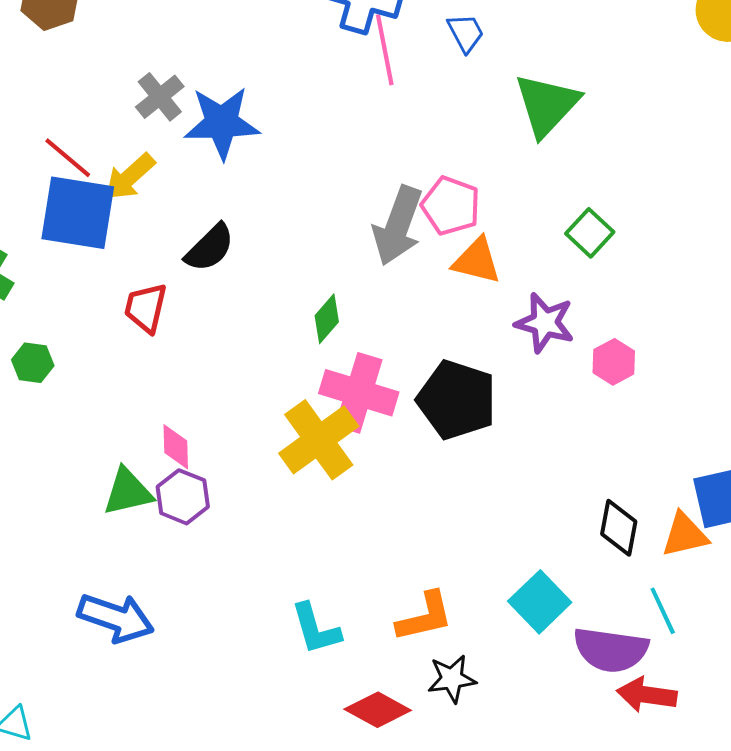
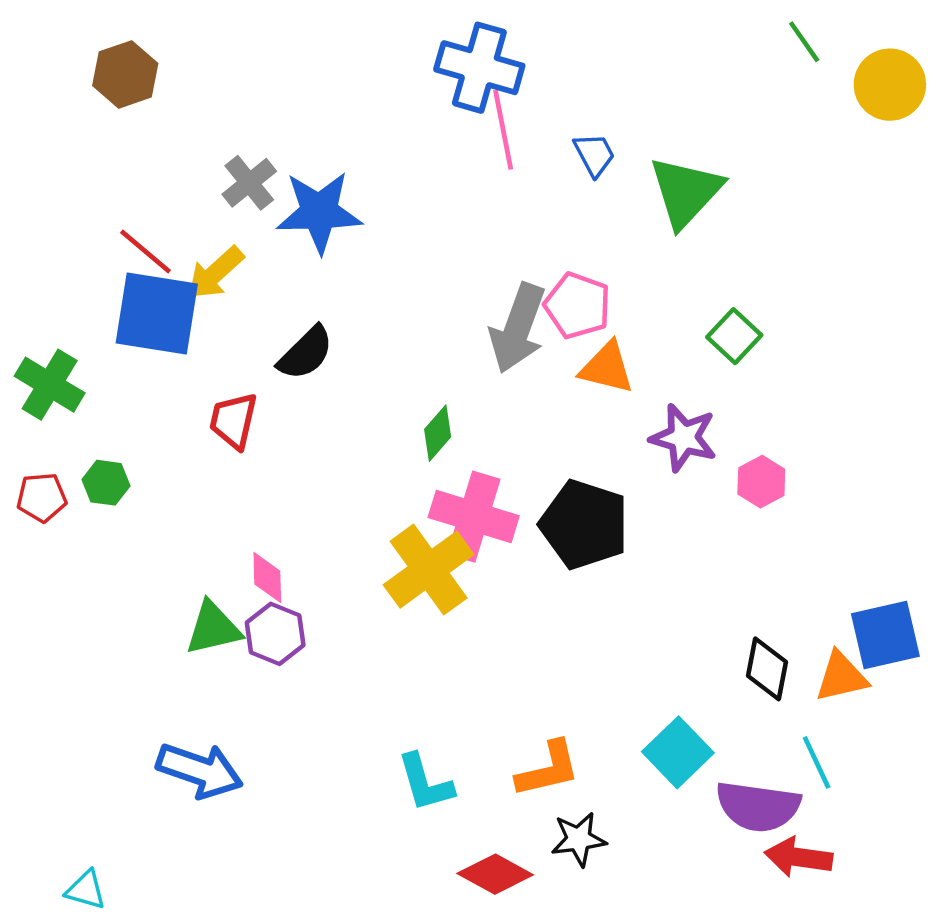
blue trapezoid: (466, 33) -> (594, 155), moved

